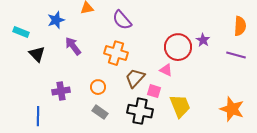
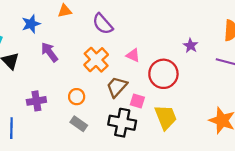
red circle: (178, 47) -> (163, 74), moved
orange cross: (116, 53) -> (96, 60), turned 30
pink triangle: (166, 70) -> (133, 55), moved

